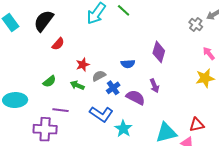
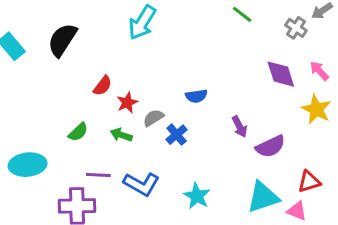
green line: (124, 10) -> (242, 14), moved
red semicircle: (58, 44) -> (103, 86), moved
purple diamond: (159, 52) -> (281, 74), moved, turned -30
yellow star: (205, 78) -> (316, 109), turned -30
purple semicircle: (136, 97) -> (270, 146), moved, turned 132
blue L-shape: (101, 114) -> (141, 184), moved

